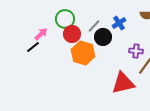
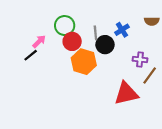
gray line: (94, 26) -> (95, 33), turned -48

